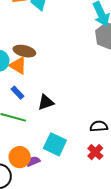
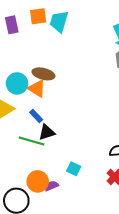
black triangle: (46, 102) -> (47, 132), moved
cyan square: (55, 144) -> (74, 169), size x0.6

